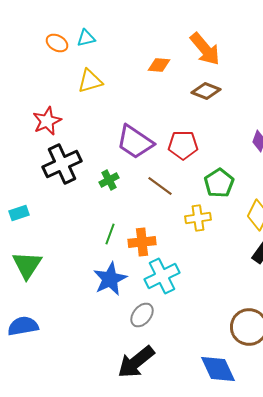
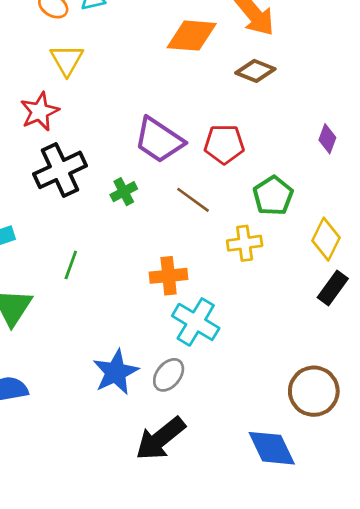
orange diamond: (159, 65) -> (192, 36), size x1.6
yellow triangle: (90, 81) -> (67, 60), moved, turned -44
green line: (110, 234) -> (71, 265), moved
cyan cross: (162, 276) -> (196, 322), turned -32
blue star: (110, 279) -> (116, 372), moved

